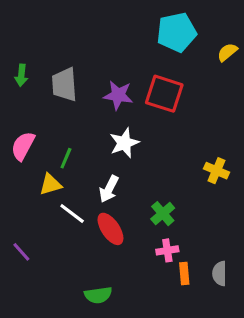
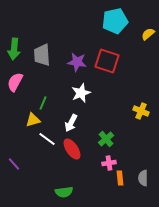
green arrow: (21, 75) -> (14, 49), size x1.5
pink semicircle: (23, 146) -> (15, 82), moved

